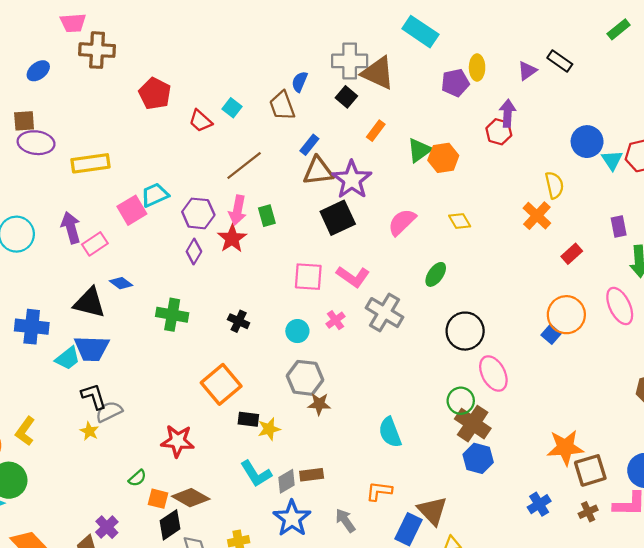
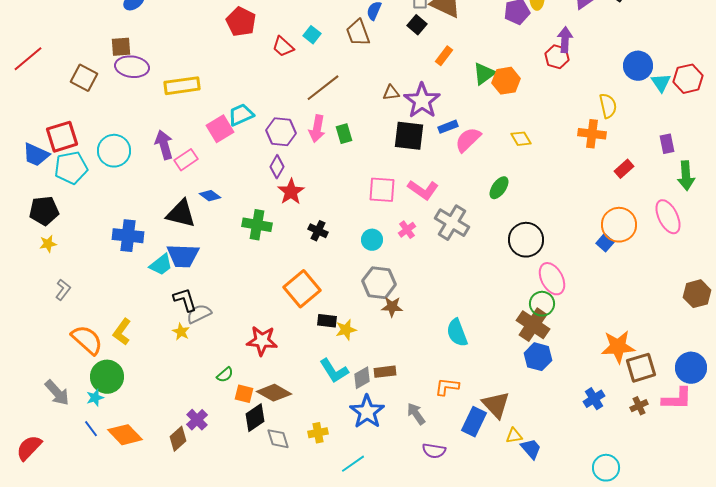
blue rectangle: (309, 145) -> (448, 127), moved, turned 30
brown triangle: (318, 171) -> (391, 93), size x0.6
orange cross: (537, 216) -> (592, 134), turned -36
black square: (338, 218) -> (409, 136), turned 32
red star: (232, 238) -> (291, 192), moved
green circle: (461, 401) -> (542, 304), moved

